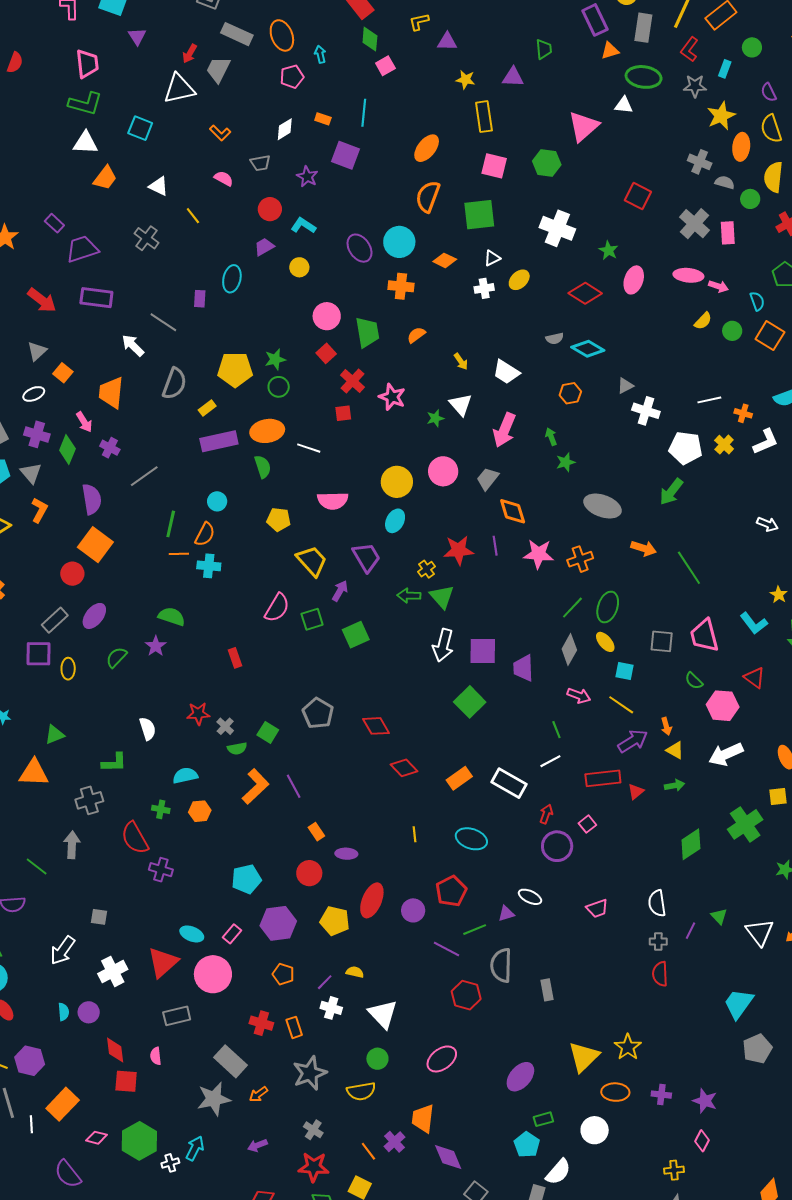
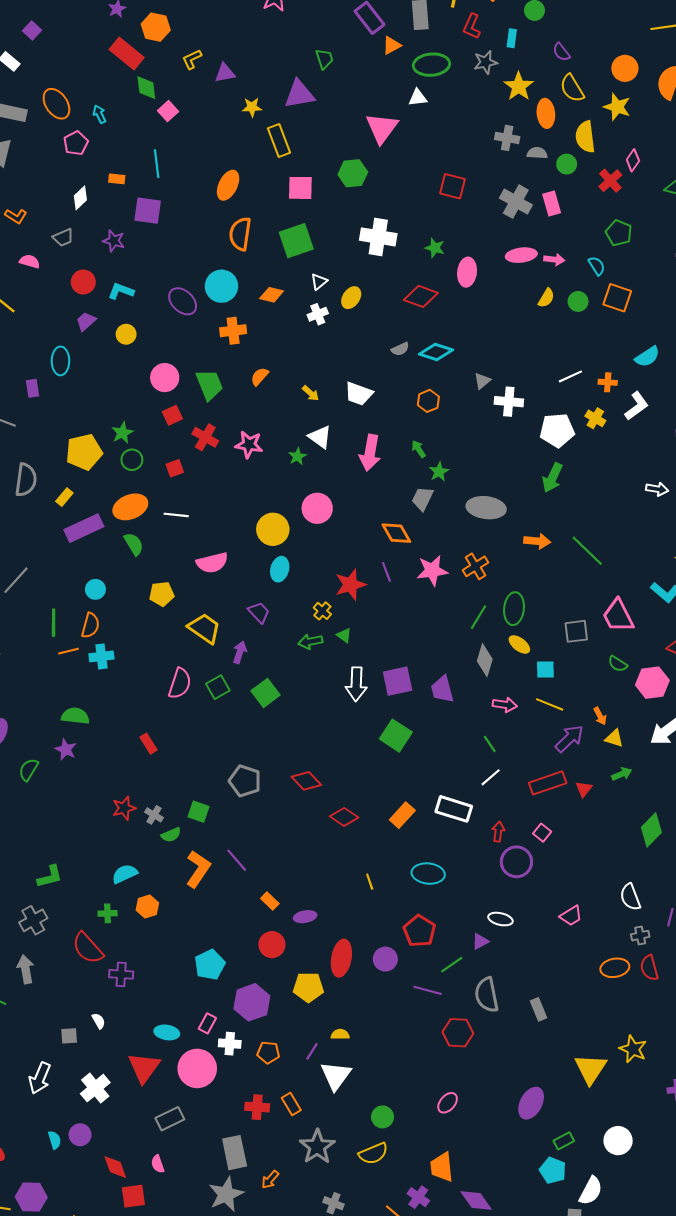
purple triangle: (513, 77) -> (299, 94), size x1.4
red square: (326, 353) -> (172, 415), turned 30
red square: (343, 413) -> (175, 468), moved
gray trapezoid: (488, 479) -> (422, 499), moved
purple trapezoid: (366, 557) -> (259, 612), size x0.7
green triangle: (442, 597) -> (344, 635), size x0.6
white semicircle: (148, 729) -> (99, 1021), moved, size x0.7
white cross: (331, 1008) -> (230, 1044), moved
white triangle: (383, 1014) -> (336, 1076), moved, turned 32
pink ellipse: (442, 1059) -> (448, 1103), size x0.7
gray rectangle: (231, 1061) -> (235, 1153), turned 48
orange ellipse: (615, 1092) -> (615, 968), moved

